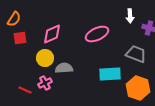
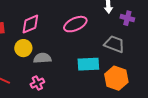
pink cross: (45, 83) -> (37, 83), moved

